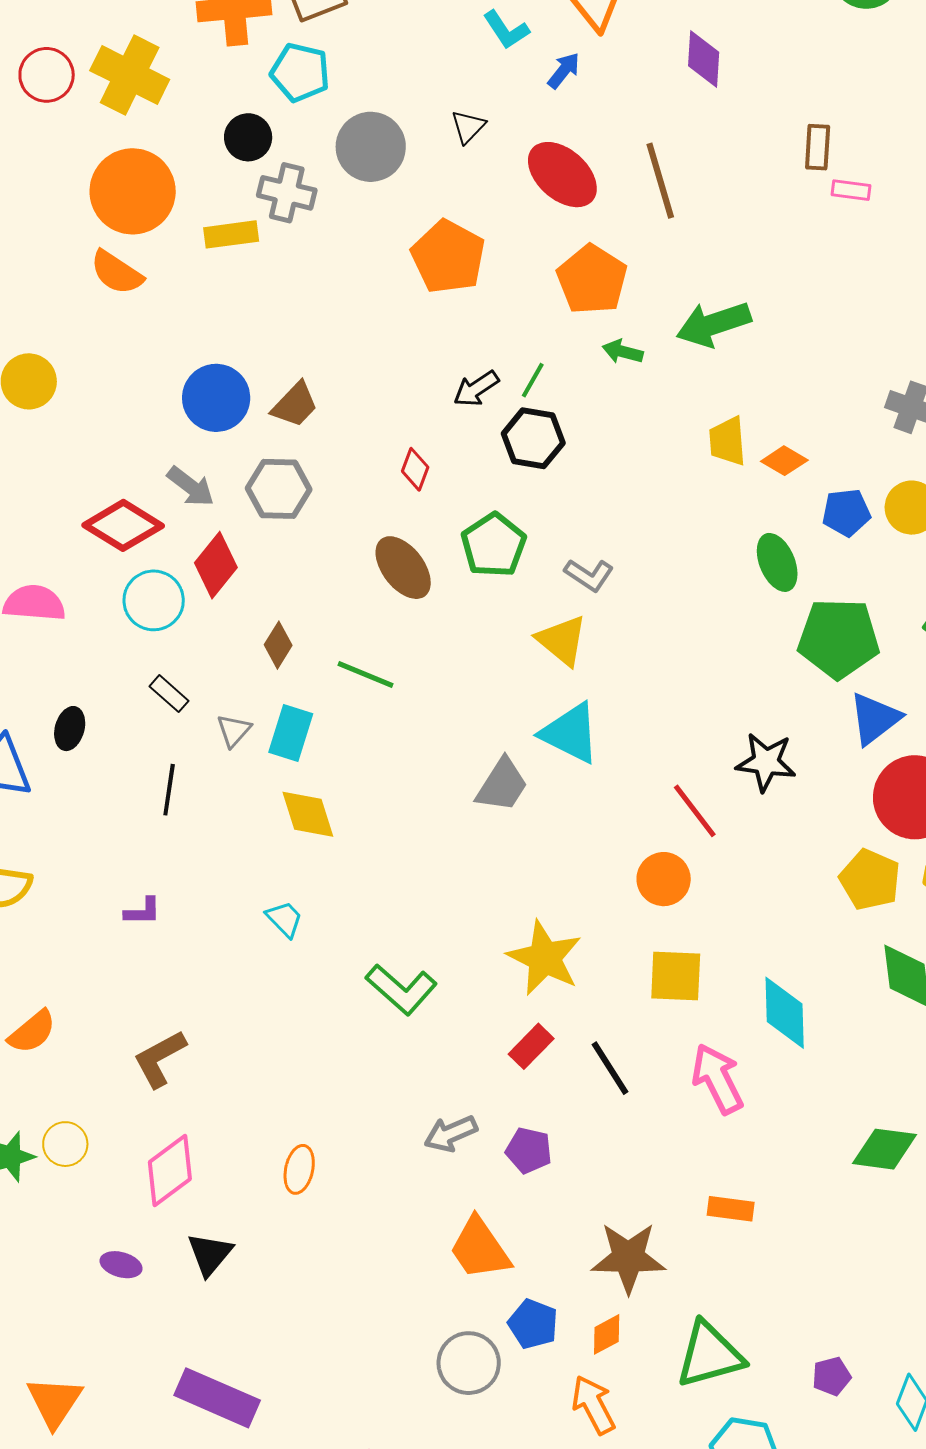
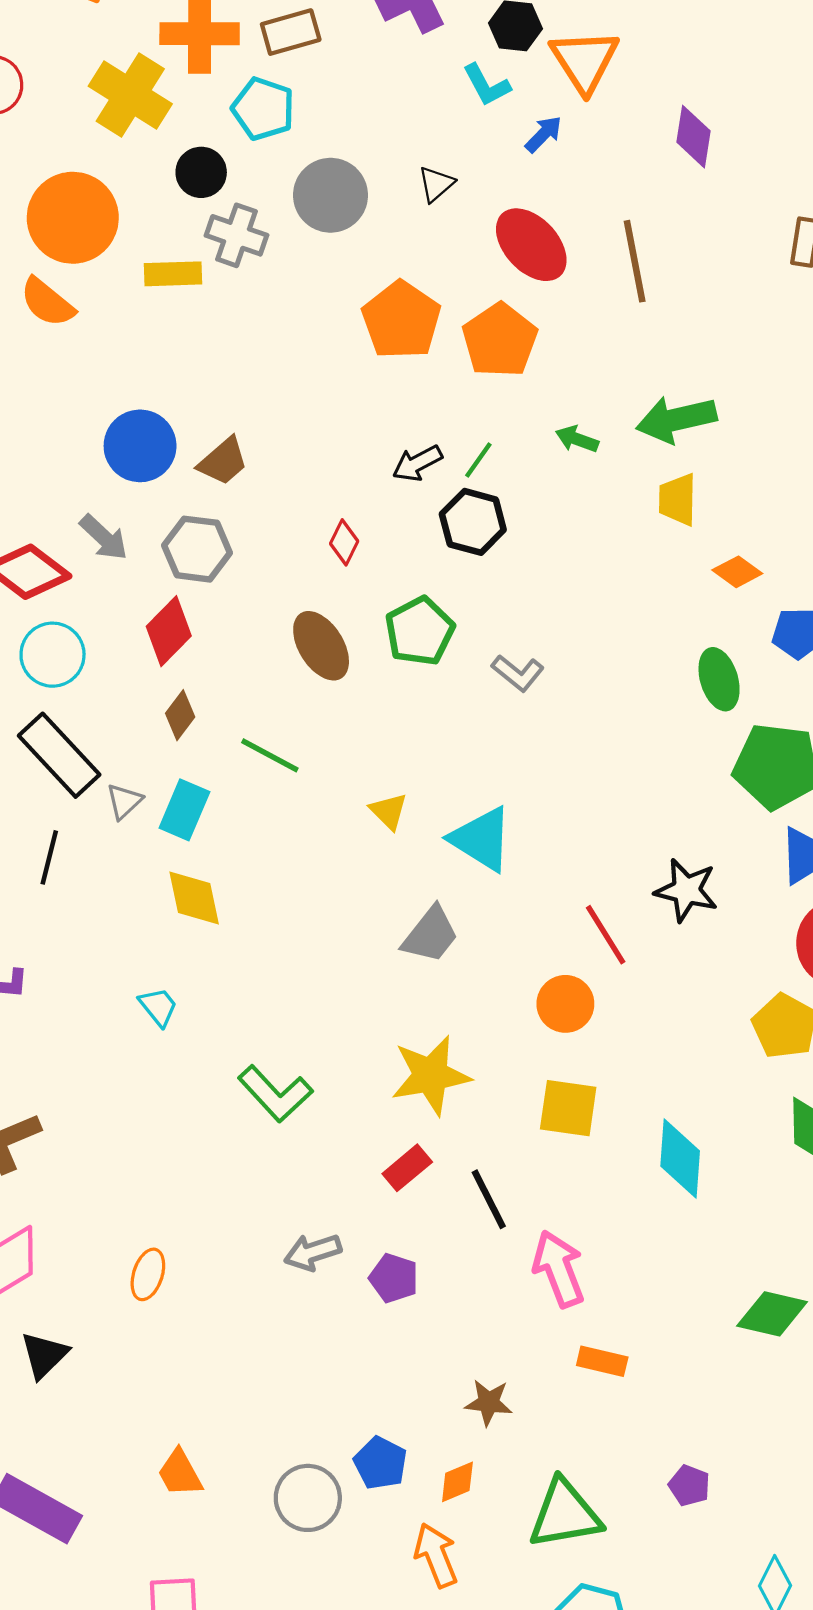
yellow cross: (130, 75) -> (130, 95), moved
orange pentagon: (592, 280) -> (500, 340), moved
yellow trapezoid: (727, 441) -> (678, 500), moved
red diamond: (216, 565) -> (169, 631), moved
yellow triangle: (562, 640) -> (389, 811), moved, size x0.7
black rectangle: (169, 694) -> (59, 755), size x2.0
gray trapezoid: (502, 785) -> (430, 935), moved
yellow star: (545, 958) -> (431, 1075), turned 30
pink arrow: (717, 1079) -> (559, 1269), moved
orange trapezoid: (480, 1249) -> (180, 1473), moved, size x0.7
brown star: (628, 1258) -> (489, 1403), size x0.6
purple pentagon: (832, 1376) -> (689, 1486), moved, turned 30

